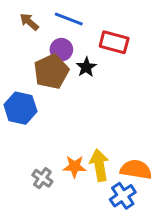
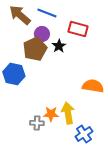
brown arrow: (29, 22) -> (20, 15), size x1.6
orange semicircle: (136, 169) -> (93, 86), moved
gray cross: (42, 178) -> (37, 123), moved, turned -32

